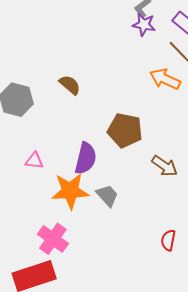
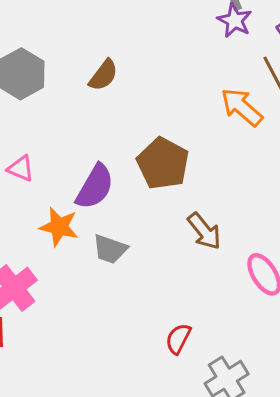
brown semicircle: (70, 85) -> (103, 75), turned 70
orange star: (70, 191) -> (59, 227), size x0.7
gray trapezoid: (107, 196) -> (110, 249), turned 135

